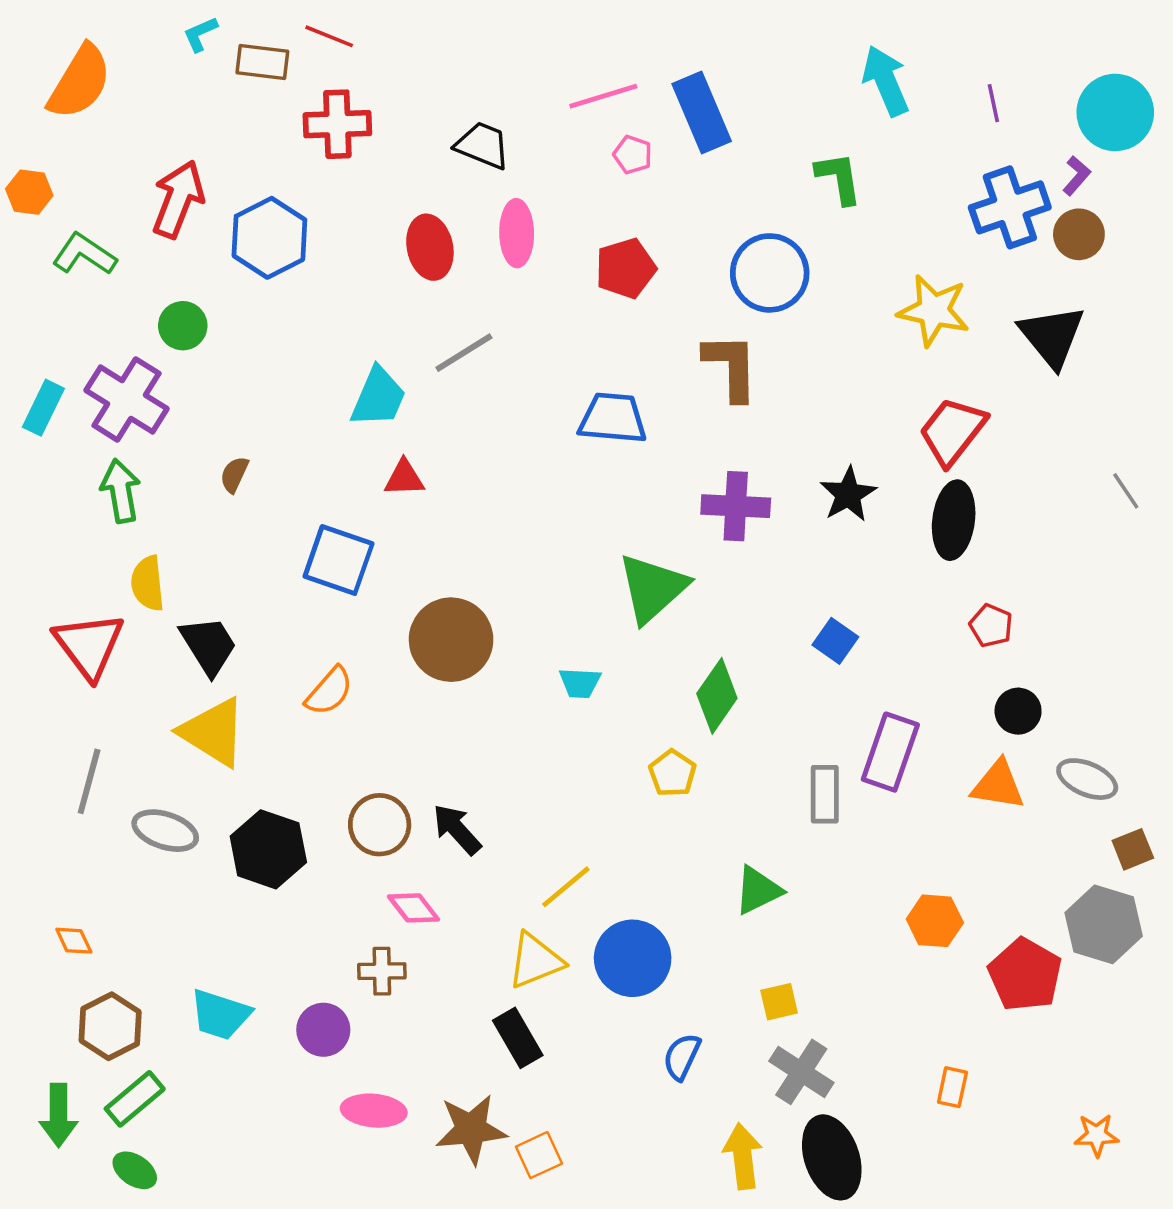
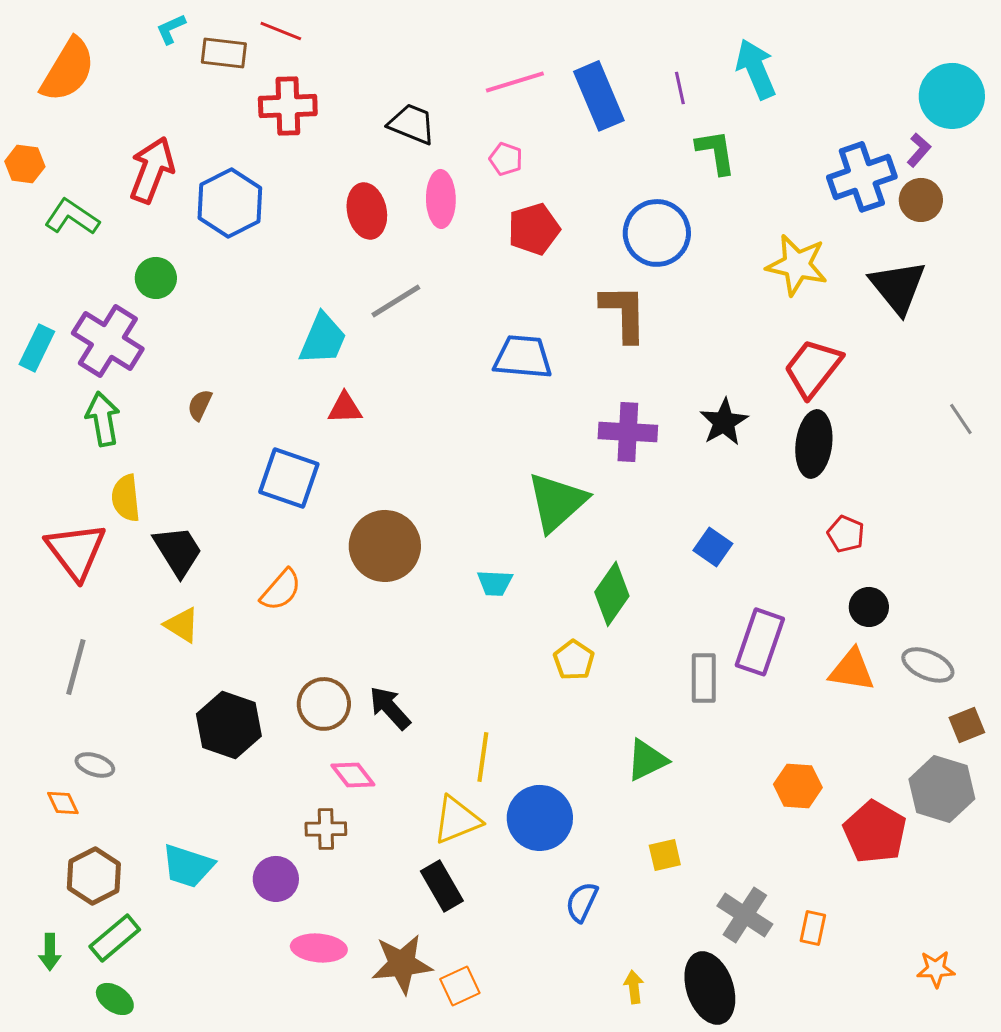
purple line: (993, 103) -> (680, 88), moved
pink pentagon: (633, 155) -> (506, 159), moved
yellow triangle: (213, 732) -> (182, 625), size x0.6
gray ellipse: (165, 831) -> (95, 765), moved, size x0.7
yellow line: (566, 887) -> (483, 757), turned -42
gray cross: (801, 1072) -> (745, 915), moved
green arrow: (59, 1115) -> (50, 952), size x0.7
yellow arrow: (743, 1156) -> (634, 987), size x0.6

